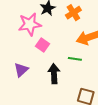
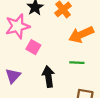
green line: (75, 59) -> (77, 63), moved

